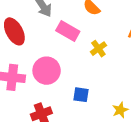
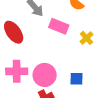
pink circle: (47, 71) -> (45, 75), moved

